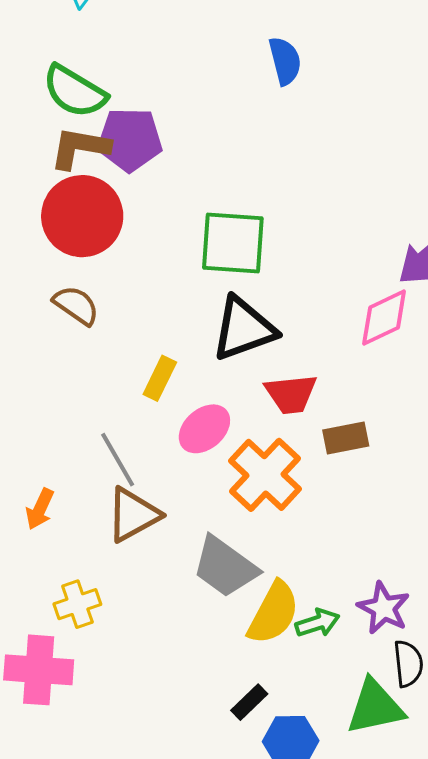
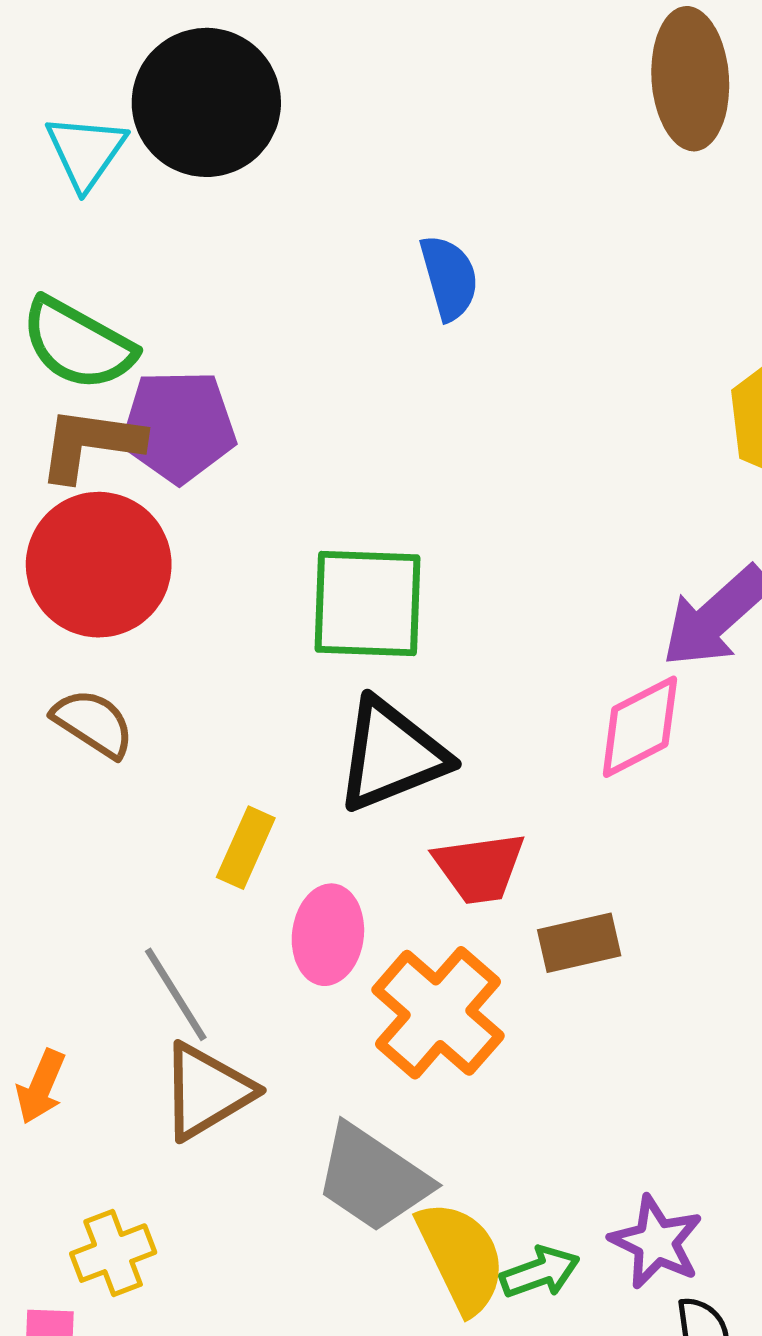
pink ellipse: (204, 429) -> (328, 935), turned -40
yellow semicircle: (273, 613) -> (461, 1257), turned -52

